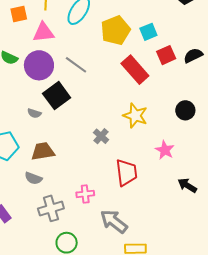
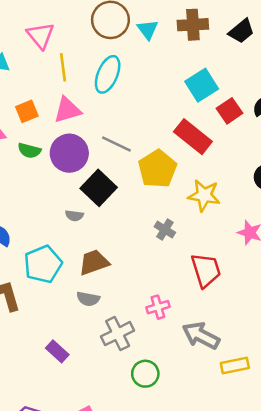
orange square: (19, 14) -> (27, 111), moved
yellow pentagon: (115, 30) -> (157, 169), moved
cyan square: (148, 32) -> (202, 85), size x1.4

